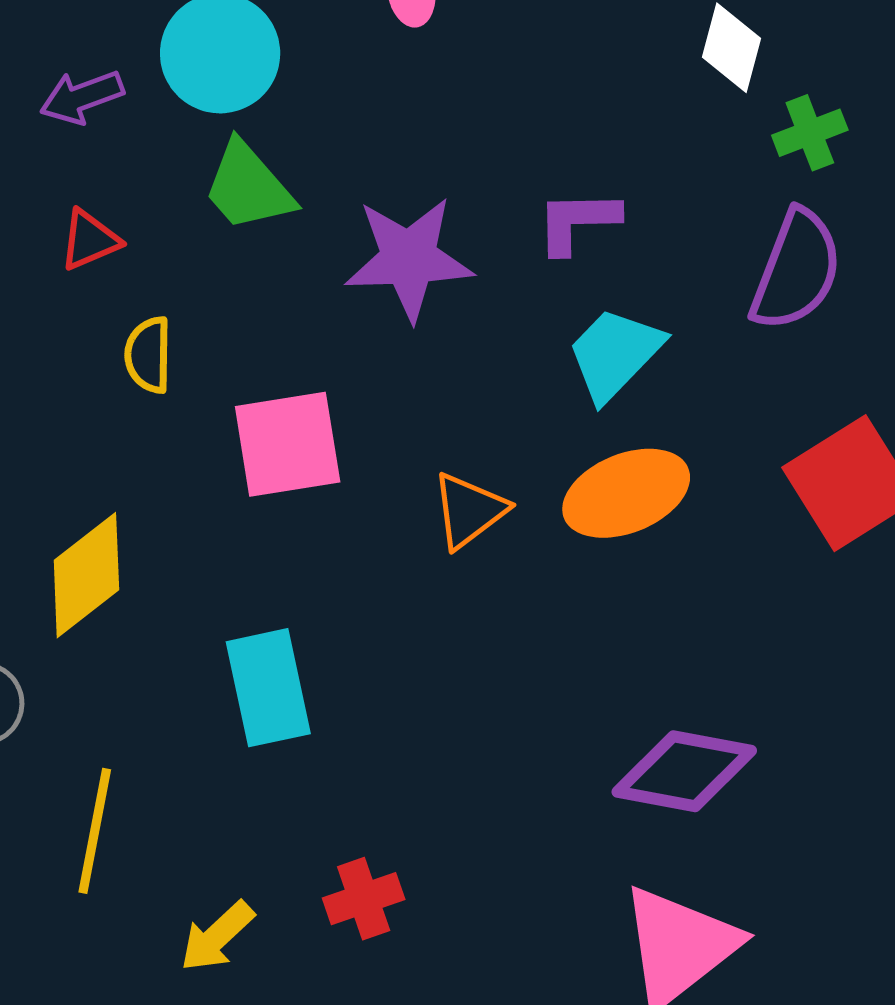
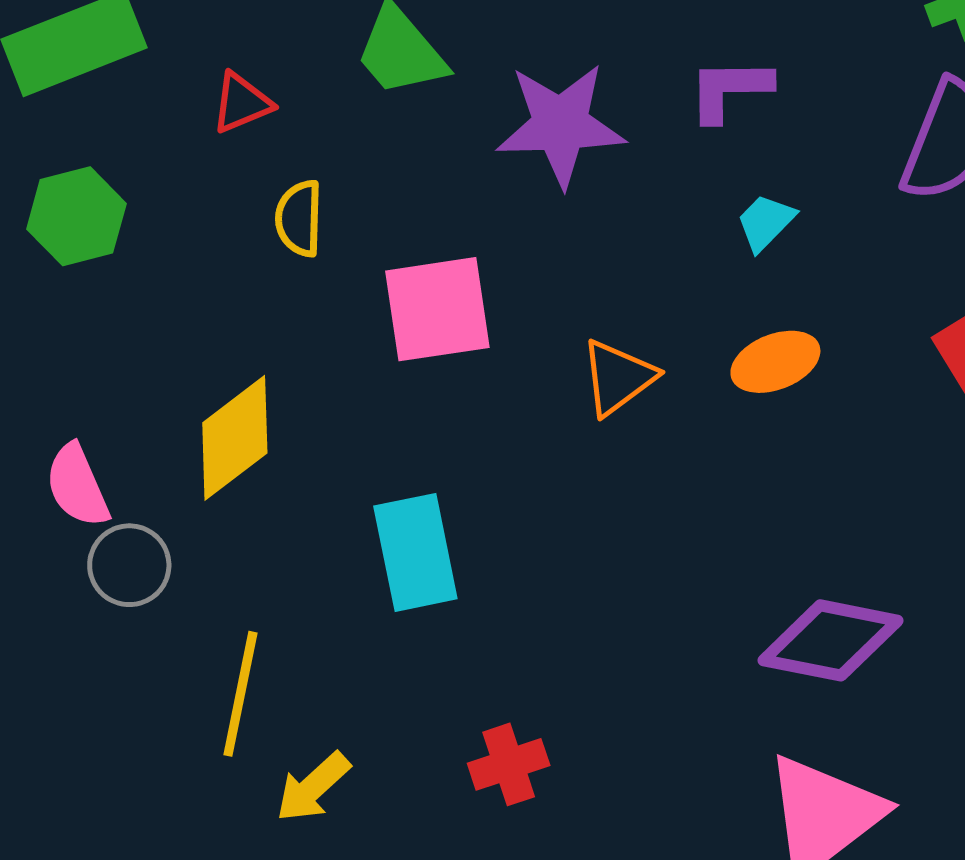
cyan trapezoid: (615, 354) -> (766, 222), size x0.6
orange ellipse: (626, 493) -> (775, 362), size x0.7
yellow arrow: (217, 936) -> (313, 787), moved

